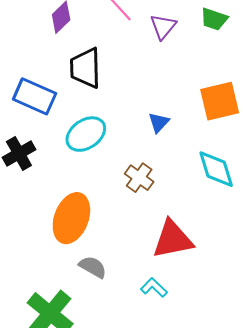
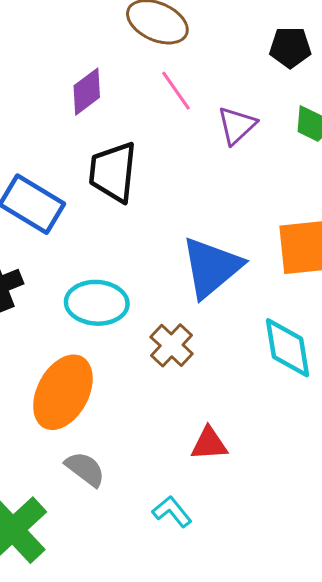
blue triangle: (159, 123) -> (211, 267), size x2.0
cyan ellipse: (86, 134) -> (97, 303), moved, turned 30
red triangle: (173, 239) -> (209, 444), size x0.6

